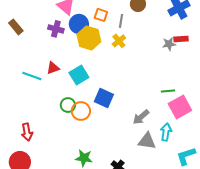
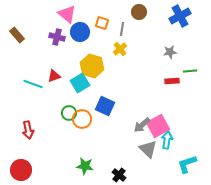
yellow hexagon: (89, 38) -> (92, 66), moved
red rectangle: (181, 39) -> (172, 81), moved
green line: (168, 91) -> (190, 71), moved
pink square: (180, 107) -> (158, 126), moved
red arrow: (27, 132) -> (28, 130), moved
gray triangle: (147, 141) -> (148, 149), turned 36

